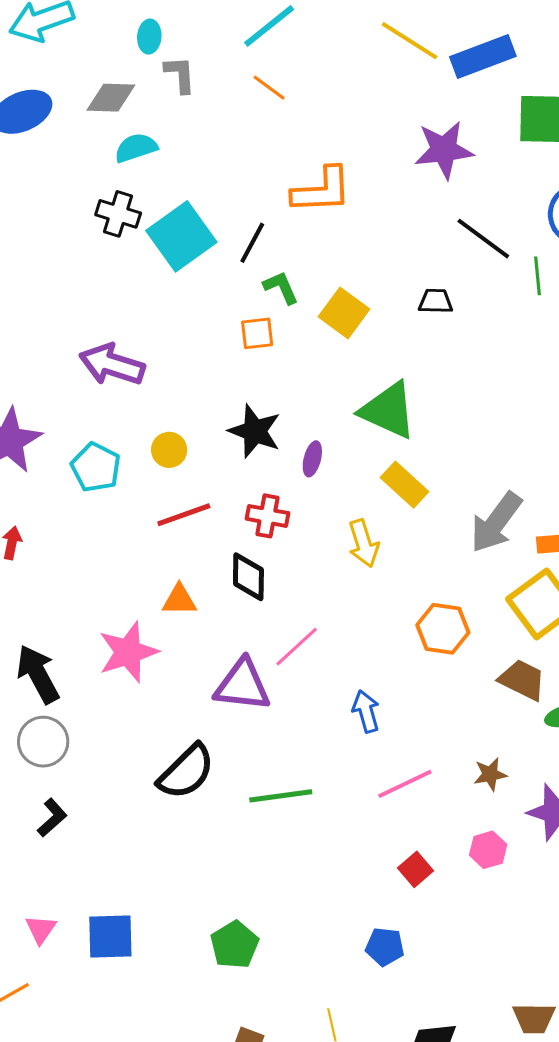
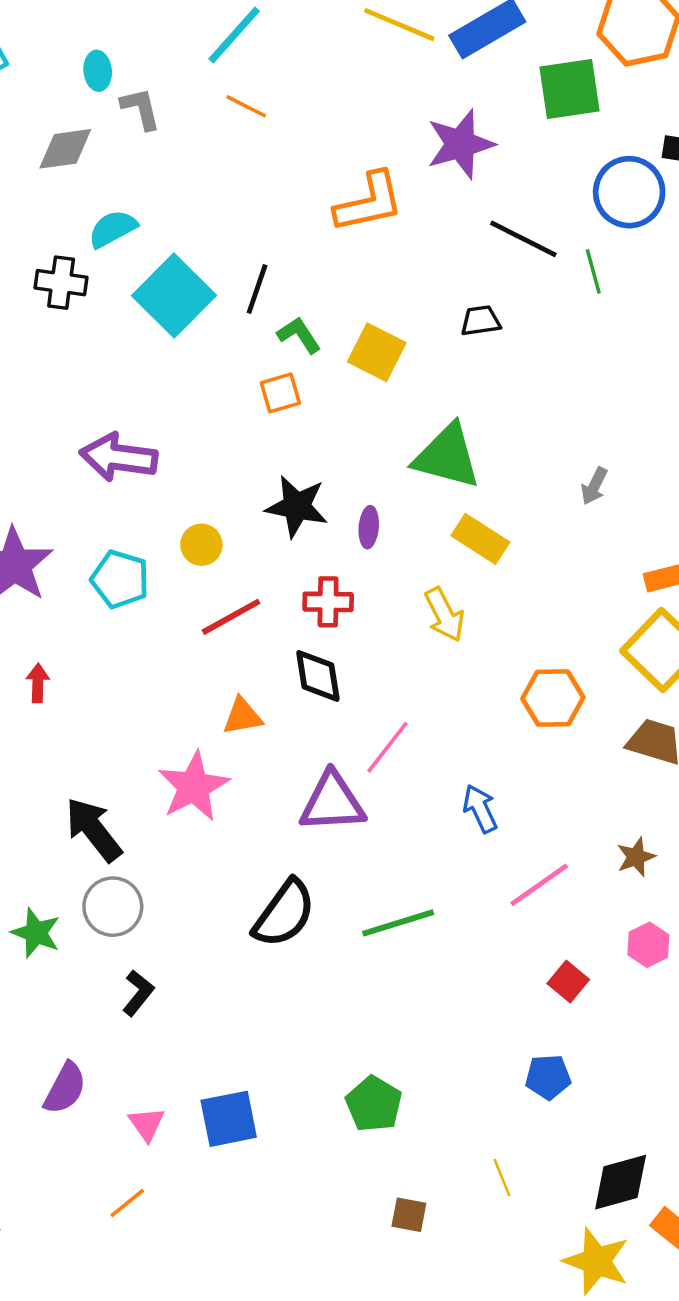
cyan semicircle: (136, 148) -> (113, 229), moved
orange L-shape: (322, 190) -> (369, 202), moved
black cross: (118, 214) -> (61, 283), moved
gray arrow: (496, 522) -> (594, 486), moved, size x0.5

